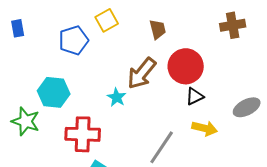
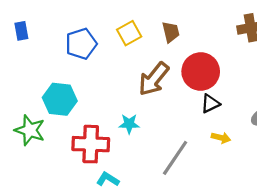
yellow square: (107, 20) -> (129, 33), moved
cyan star: (117, 97) -> (129, 124), moved, turned -30
yellow arrow: (205, 128) -> (221, 138), size x0.7

